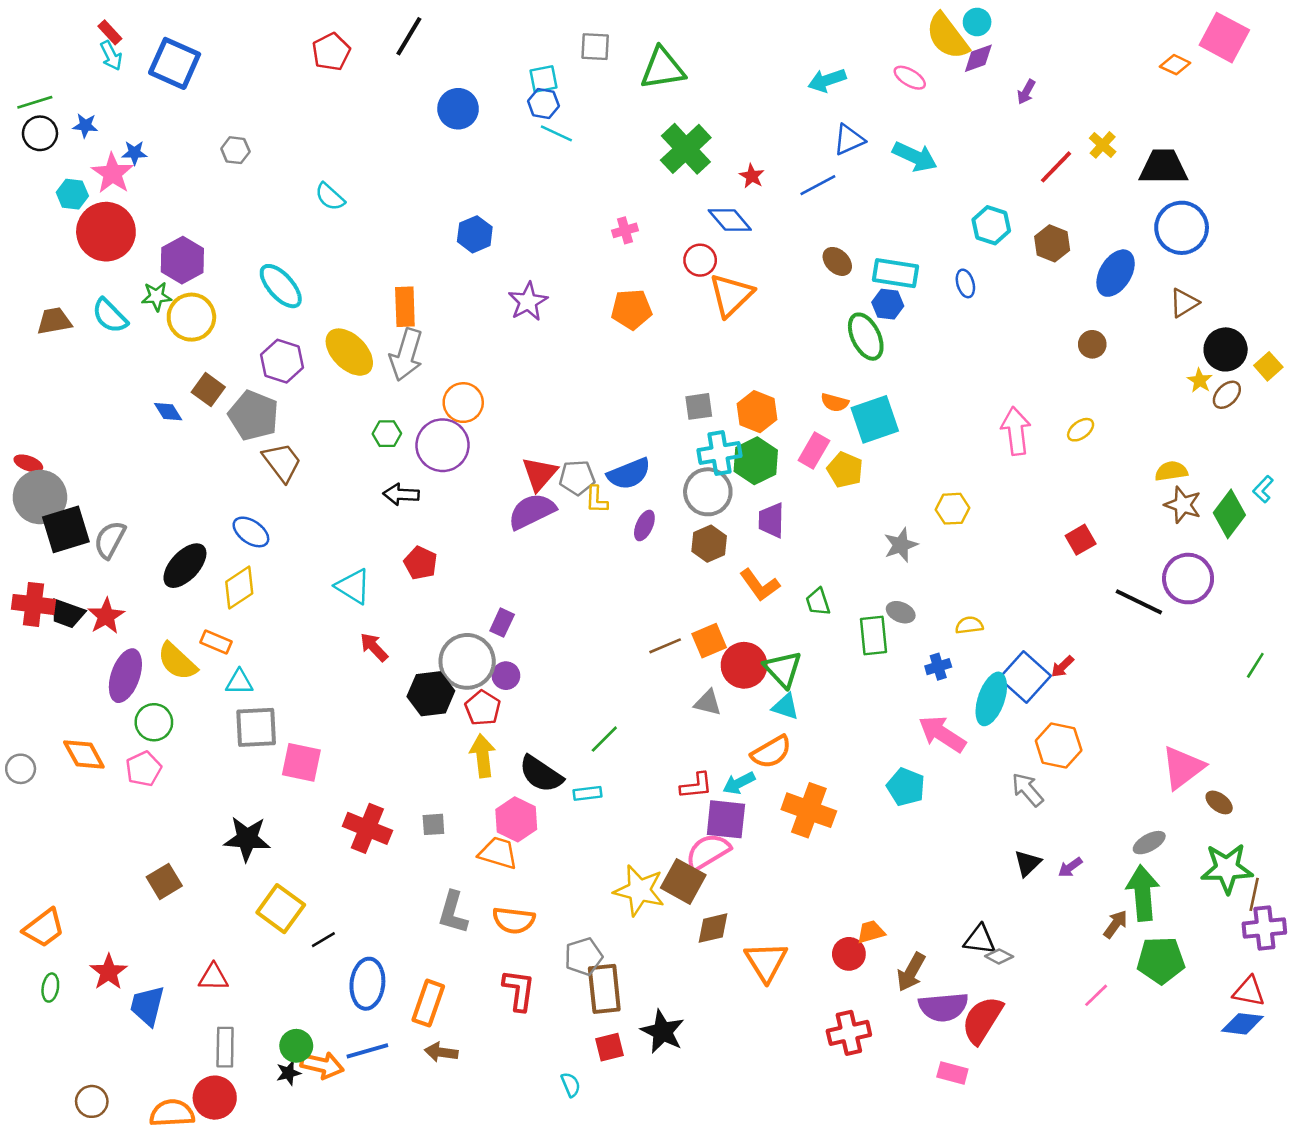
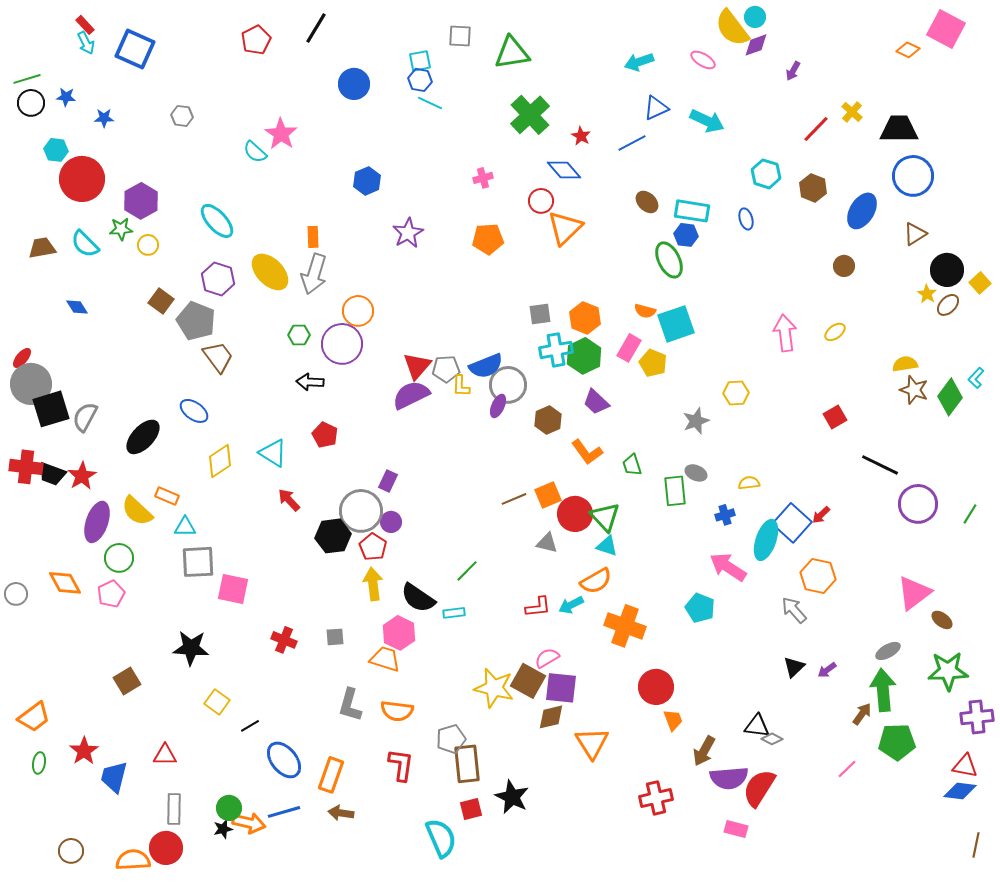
pink star: (112, 173) -> (281, 134), moved
orange rectangle: (405, 307) -> (313, 237), size x0.7
yellow circle: (191, 317) -> (148, 245), size x0.6
blue diamond: (168, 412) -> (77, 307), moved
red ellipse: (28, 463) -> (22, 358), turned -70
gray circle: (708, 492) -> (508, 385), moved
purple trapezoid: (771, 520) -> (596, 402), turned -48
purple circle: (1188, 579) -> (918, 504), moved
yellow diamond: (239, 588) -> (220, 461), moved
purple square: (726, 819) -> (561, 688), moved
red cross: (367, 828) -> (284, 640), size x0.7
pink semicircle: (708, 852) -> (547, 658), size x0.7
brown line: (1254, 894) -> (976, 845), moved
yellow square: (281, 909) -> (217, 702), size x0.7
orange trapezoid: (871, 932) -> (673, 720), turned 85
red circle: (849, 954) -> (656, 687), moved, size x1.4
blue ellipse: (367, 984) -> (284, 760), turned -45
cyan semicircle: (571, 1085) -> (441, 838), size x2.0

